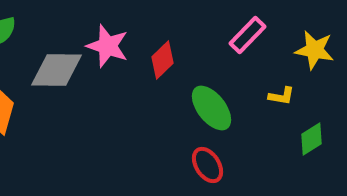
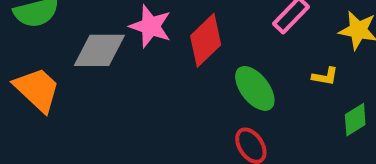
red diamond: (162, 60) -> (206, 40), size x1.4

